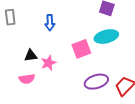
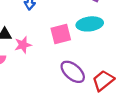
purple ellipse: (96, 82) -> (73, 72), turned 50

